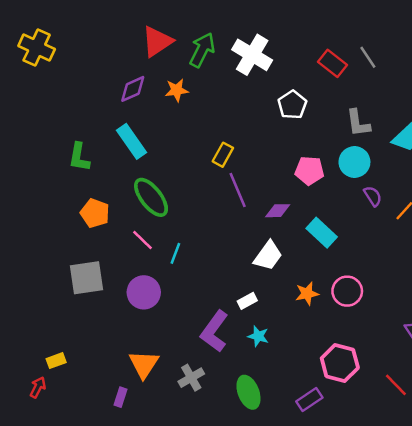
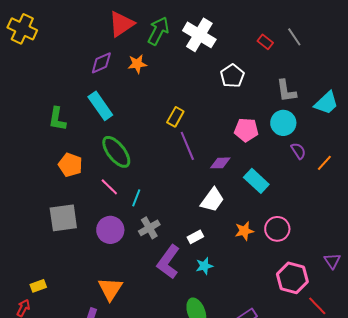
red rectangle: (333, 63) -> (265, 42), size x0.7
cyan star: (258, 336) -> (204, 266), turned -30
pink hexagon: (340, 363) -> (292, 278), moved
gray cross: (191, 378) -> (149, 228), moved

